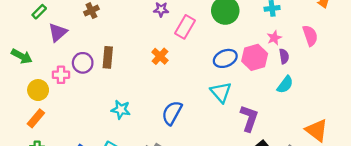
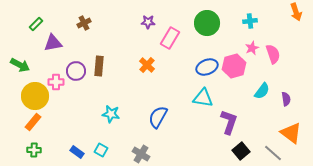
purple triangle: (58, 32) -> (53, 43), turned 30
pink semicircle: (310, 36) -> (273, 54), moved
purple semicircle: (284, 56) -> (286, 99), moved
yellow circle: (38, 90) -> (35, 96), size x1.4
cyan triangle: (221, 92) -> (203, 98), turned -40

